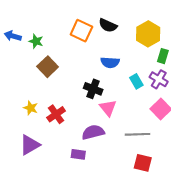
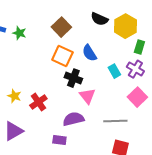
black semicircle: (108, 25) -> (99, 19), moved
orange square: (81, 31) -> (62, 56), moved
blue semicircle: (110, 62) -> (89, 53), turned 54
brown square: (48, 67) -> (61, 27), moved

